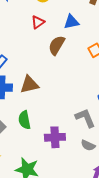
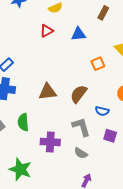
brown semicircle: (57, 45) -> (79, 94), moved
brown triangle: (29, 85) -> (48, 92), moved

